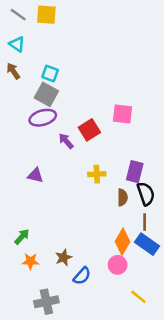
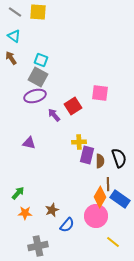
purple rectangle: (135, 172) -> (87, 155), moved
brown line: (145, 222) -> (108, 184), moved
pink circle: (118, 265) -> (96, 216), size x1.5

